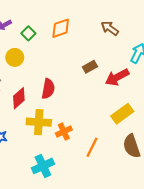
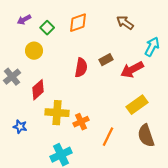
red semicircle: (48, 89) -> (81, 68), moved

